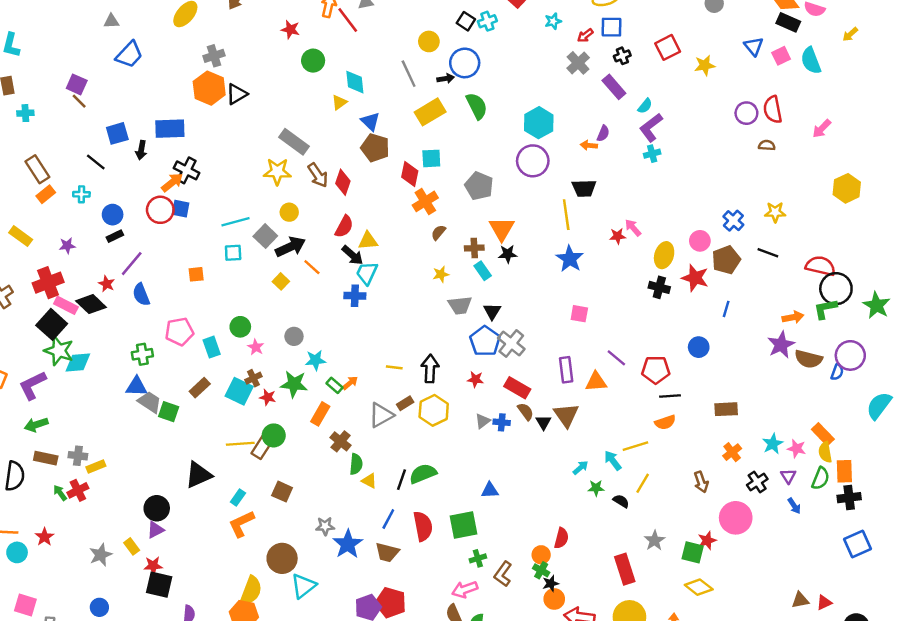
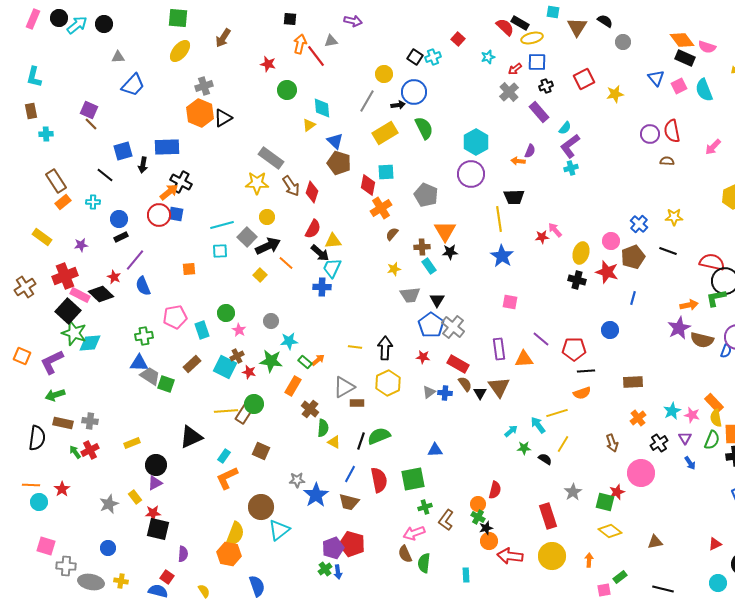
gray line: (409, 74) -> (367, 101), turned 55
brown rectangle: (405, 403) -> (357, 403), moved, turned 32
yellow rectangle: (96, 466) -> (132, 443), moved
brown triangle: (800, 600) -> (655, 542), moved

